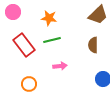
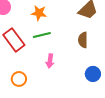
pink arrow: (60, 66) -> (50, 61), turned 104

